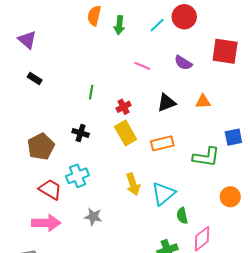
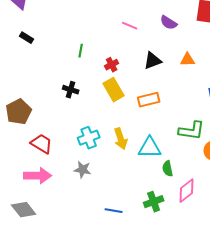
brown pentagon: (41, 147) -> (19, 112), moved
green L-shape: (206, 157) -> (192, 131), moved
cyan cross: (77, 176) -> (89, 138), moved
cyan triangle: (163, 194) -> (150, 148), turned 40

